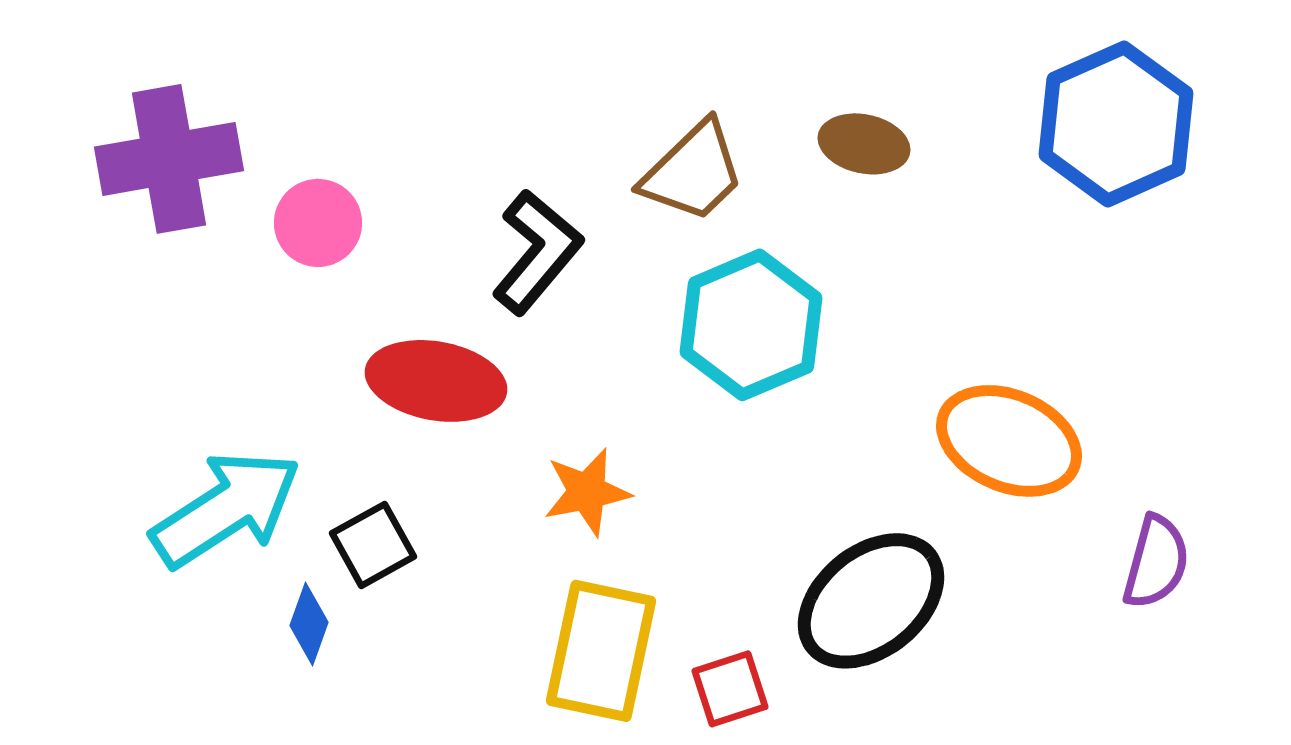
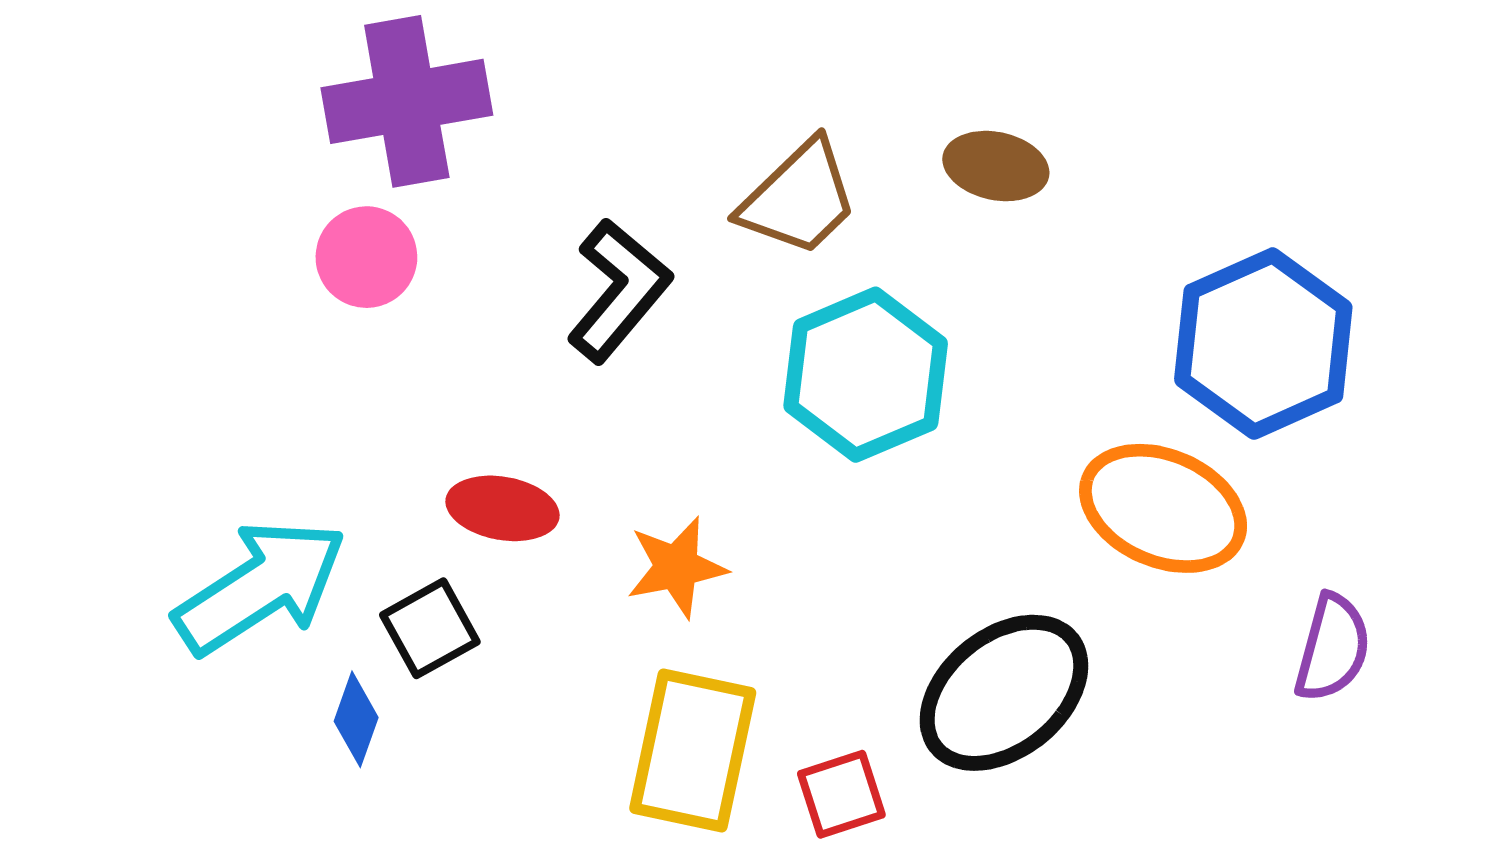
blue hexagon: (1116, 124) -> (1263, 344), moved
purple cross: (169, 159) -> (407, 101), moved
red ellipse: (436, 381) -> (502, 508), moved, size x0.7

